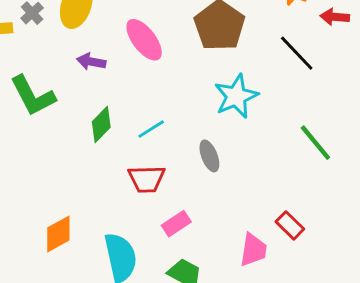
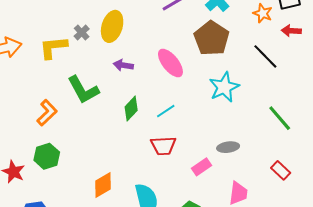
pink ellipse: (144, 40) -> (170, 63), moved
gray ellipse: (209, 156) -> (228, 147), moved, turned -75
pink rectangle: (176, 224) -> (201, 167), moved
red rectangle: (290, 225) -> (281, 170), moved

